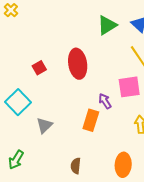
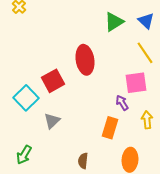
red square: (39, 68) -> (53, 81), moved, size x1.6
purple arrow: (105, 101) -> (122, 103), moved
orange rectangle: (91, 120) -> (110, 128), moved

